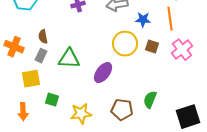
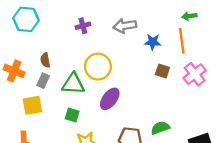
yellow circle: (125, 44) -> (98, 67), moved
green square: (52, 100) -> (72, 115), moved
green semicircle: (150, 100) -> (160, 128), turned 48

